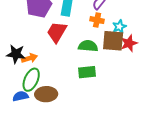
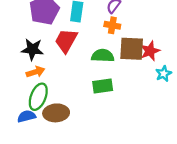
cyan star: (119, 27) -> (164, 74), moved
black star: (16, 54) -> (32, 49), moved

